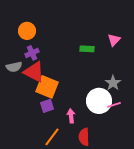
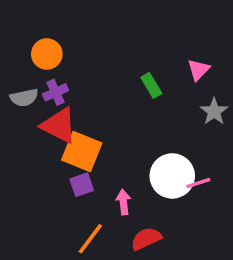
green rectangle: (87, 49) -> (151, 85), turned 56
gray semicircle: (14, 67) -> (24, 98), moved
gray star: (113, 83) -> (214, 111), moved
red semicircle: (84, 137) -> (146, 239), turned 66

